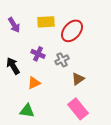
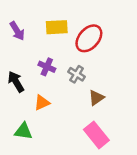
gray cross: (62, 60) -> (77, 74), turned -32
green triangle: (27, 111) -> (23, 131), moved

